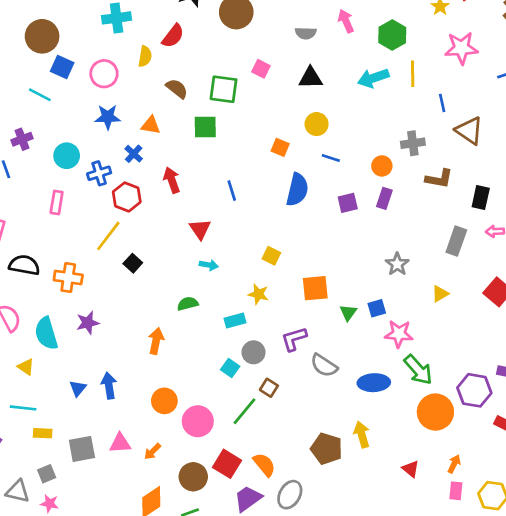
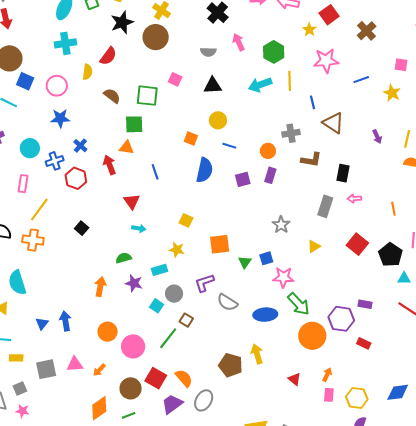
orange triangle: (151, 125) -> (126, 148), moved
yellow line: (108, 236) -> (39, 210), moved
purple star: (88, 323) -> (134, 283), moved, turned 30

